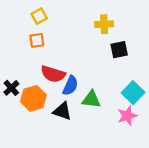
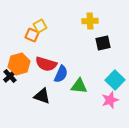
yellow square: (39, 16) -> (40, 26), moved
orange square: (37, 40) -> (32, 35), turned 32
orange hexagon: (33, 98) -> (19, 64), moved
black triangle: (62, 111) -> (42, 96), moved

